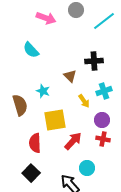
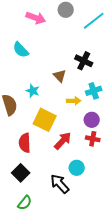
black cross: (94, 61) -> (84, 61), turned 30
yellow arrow: (84, 101) -> (74, 101), turned -56
yellow square: (55, 120) -> (45, 120), turned 35

